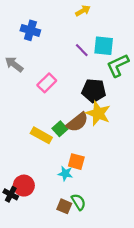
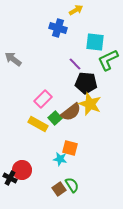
blue cross: (30, 30) -> (58, 28), moved
purple line: (82, 50) -> (75, 64), moved
pink rectangle: (47, 83) -> (43, 99), moved
brown square: (64, 206) -> (59, 189), turned 32

